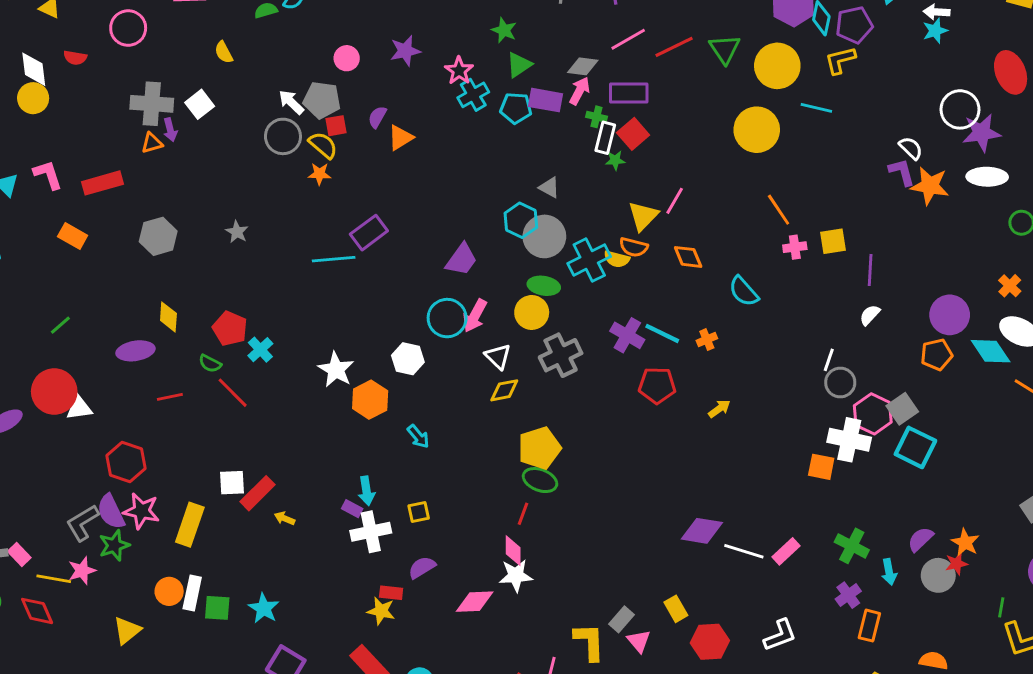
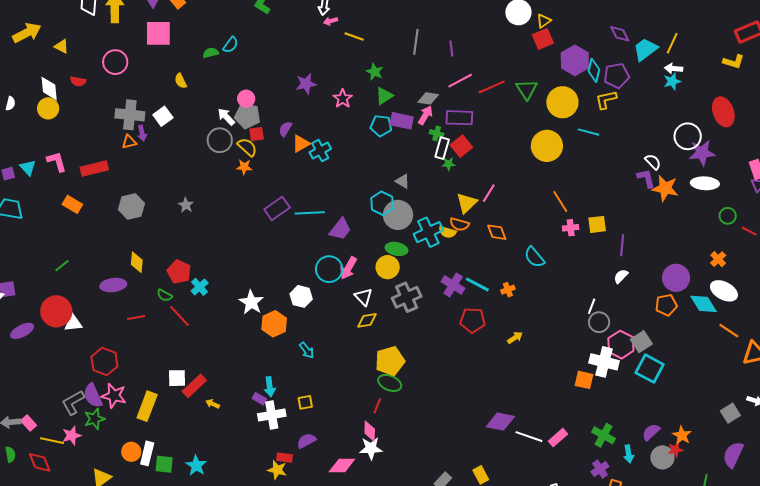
pink circle: (347, 58) -> (246, 99), moved
cyan cross: (473, 95) -> (320, 151), moved
cyan line: (334, 259) -> (310, 213), moved

